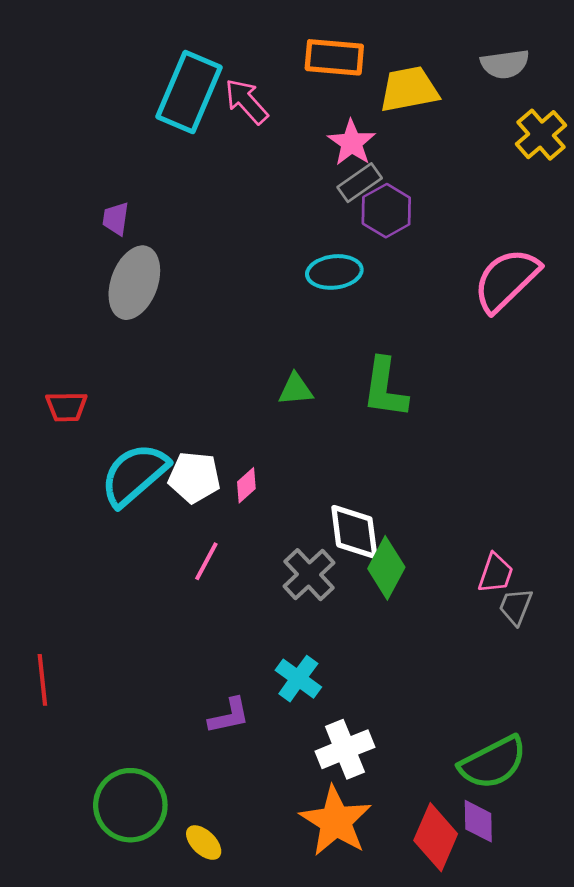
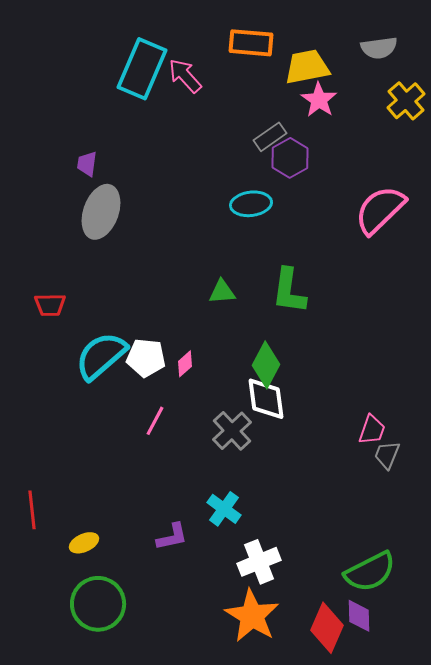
pink star: (352, 143) -> (319, 100), moved
green diamond: (386, 568) -> (266, 365), moved
yellow ellipse: (204, 843) -> (84, 543), moved, turned -68

